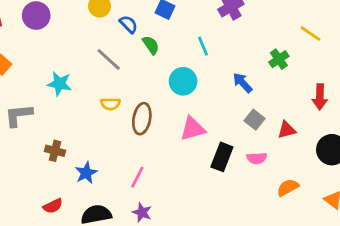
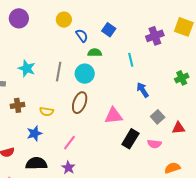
green semicircle: (151, 45) -> (95, 53), turned -64
gray line: (109, 59) -> (59, 72), moved, turned 48
cyan circle: (183, 81) -> (85, 74), moved
blue arrow: (242, 83) -> (143, 90), moved
yellow semicircle: (110, 104) -> (47, 111), moved
brown cross: (55, 151) -> (18, 105), moved, turned -32

